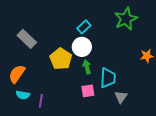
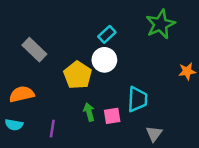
green arrow: (87, 67) -> (89, 112), moved
orange semicircle: (17, 74) -> (22, 94), turned 42
cyan semicircle: (23, 95) -> (14, 125), moved
gray triangle: (121, 97) -> (154, 134), moved

